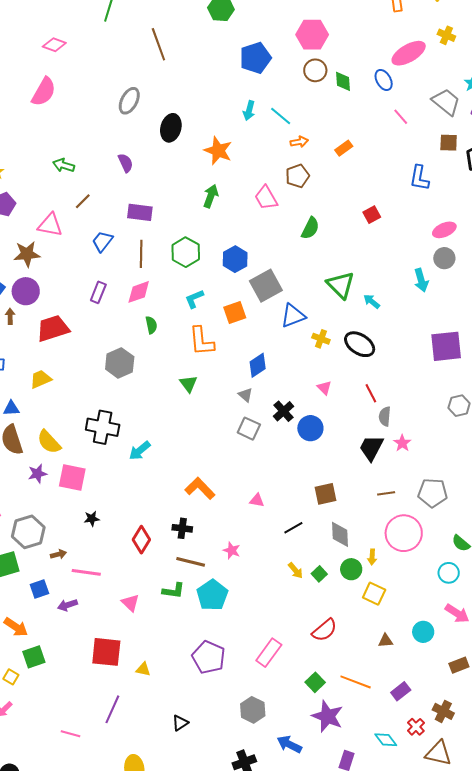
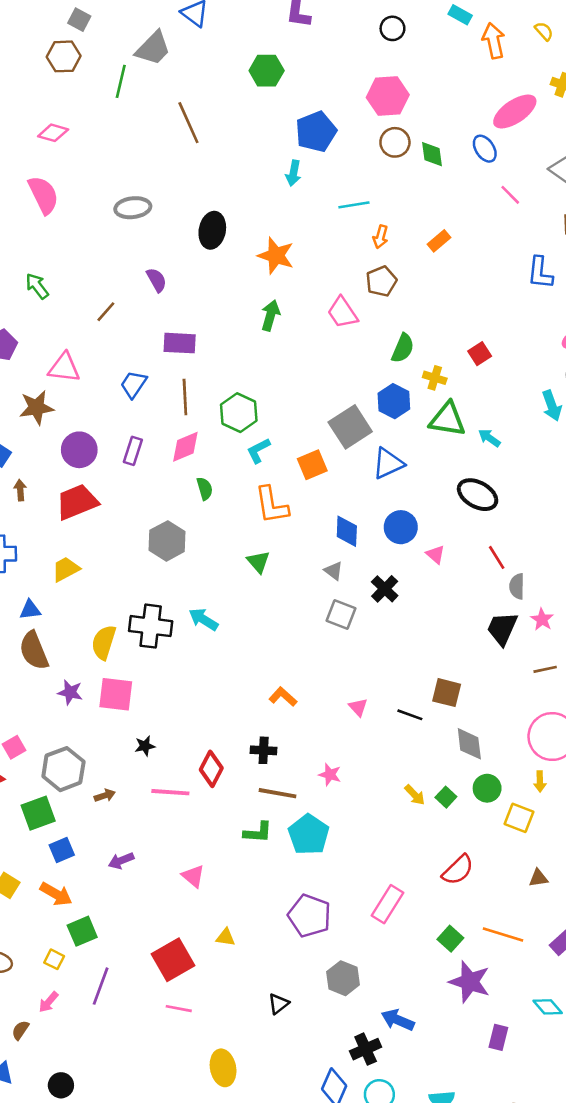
pink semicircle: (44, 92) -> (43, 195), turned -52
gray ellipse: (129, 101) -> (133, 208), moved, turned 60
cyan arrow: (249, 111) -> (293, 173), moved
cyan line: (281, 116) -> (354, 205), turned -45
orange arrow: (299, 142) -> (381, 237), turned 120
green arrow: (64, 165) -> (37, 286), moved, turned 40
brown line: (83, 201) -> (106, 312), moved
red square: (372, 215) -> (480, 354), moved
green hexagon: (186, 252) -> (239, 413), moved
blue hexagon: (235, 259) -> (394, 401), moved
green triangle: (341, 285) -> (448, 419), turned -32
purple circle: (26, 291) -> (79, 450), moved
yellow cross: (321, 339) -> (435, 378), moved
blue diamond: (258, 365) -> (347, 531), turned -50
blue circle: (310, 428) -> (401, 527), moved
yellow semicircle: (49, 442) -> (104, 642), moved, turned 64
cyan arrow: (140, 451) -> (203, 619), moved, turned 75
purple star: (37, 474) -> (70, 692), turned 30
orange L-shape: (200, 488) -> (283, 697), size x0.7
brown line: (386, 493) -> (545, 669), moved
brown square: (325, 494) -> (447, 693), turned 30
pink triangle: (257, 500) -> (358, 707), turned 42
black line: (293, 528) -> (410, 715), moved, turned 54
yellow arrow: (372, 557) -> (540, 781), moved
pink line: (86, 572) -> (170, 792), moved
blue square: (39, 589) -> (62, 850), moved
pink triangle: (130, 603) -> (193, 876), moved
red square: (106, 652) -> (173, 960), moved, turned -32
purple line: (112, 709) -> (101, 986), moved
gray hexagon: (253, 710) -> (343, 978), moved
pink line: (71, 734) -> (179, 1009), moved
blue arrow: (289, 744) -> (398, 1020), moved

